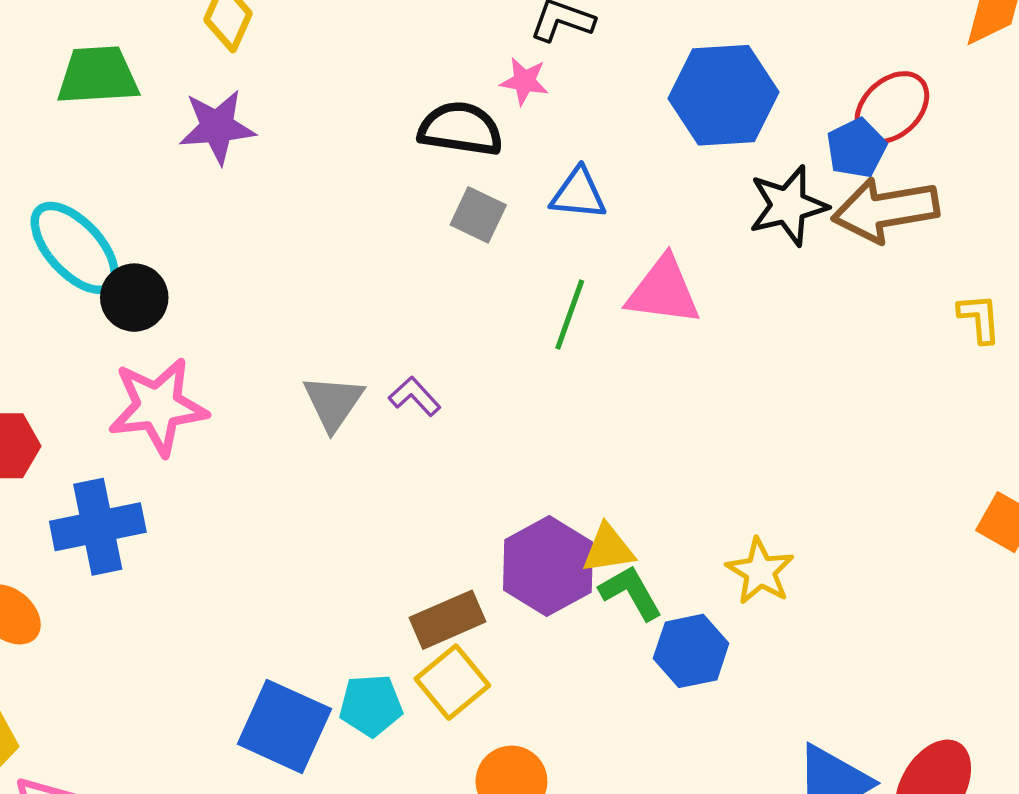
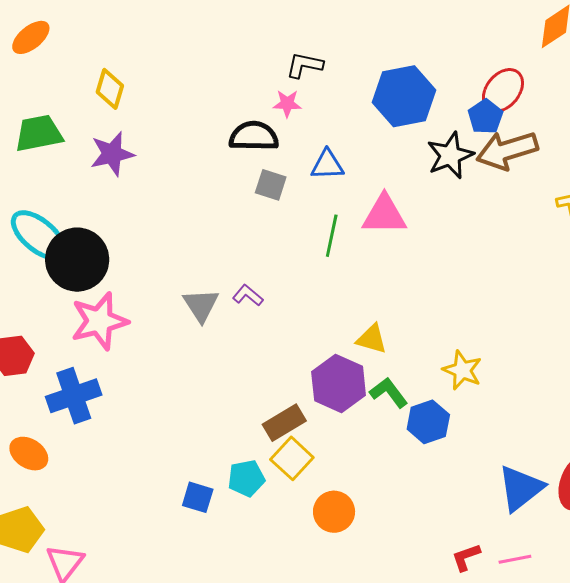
black circle: (134, 298) -> (77, 260), size x1.6
yellow triangle: (608, 549) -> (372, 339), moved, turned 32
blue square: (284, 726) -> (198, 497), size x0.6

